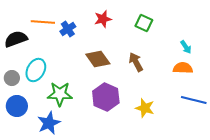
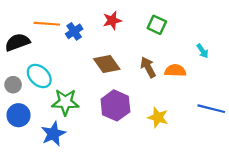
orange semicircle: (183, 68) -> (175, 71), moved
cyan ellipse: (36, 70) -> (39, 76), turned -75

